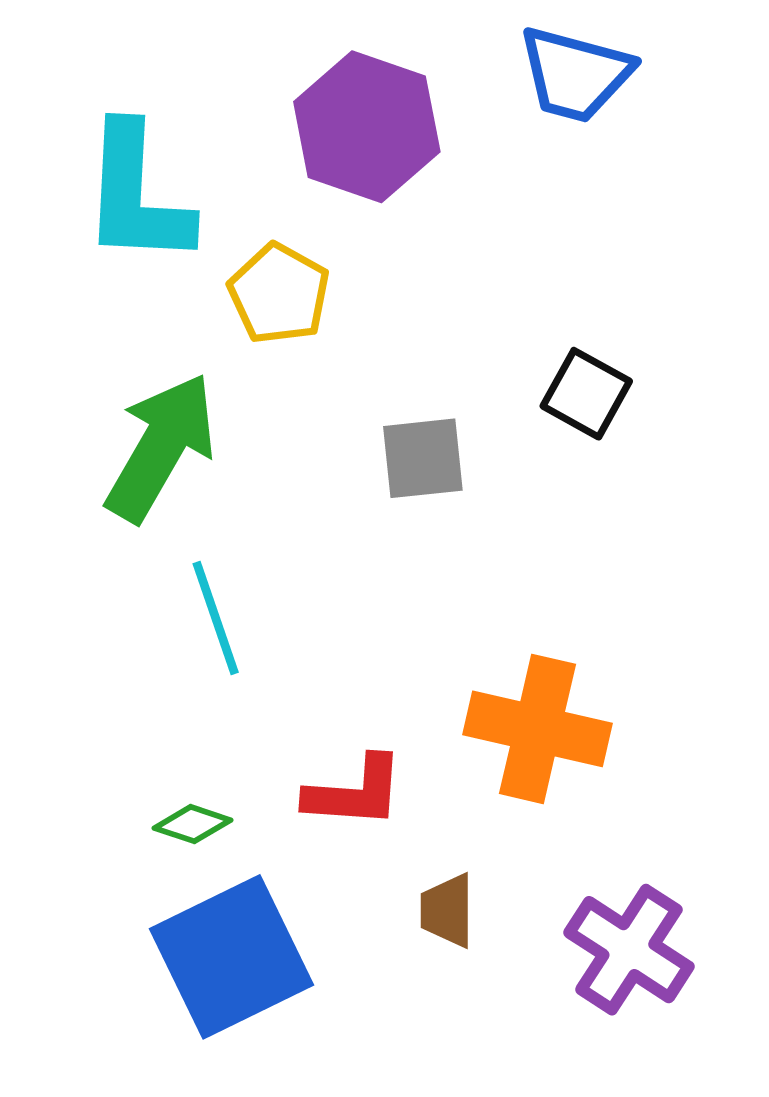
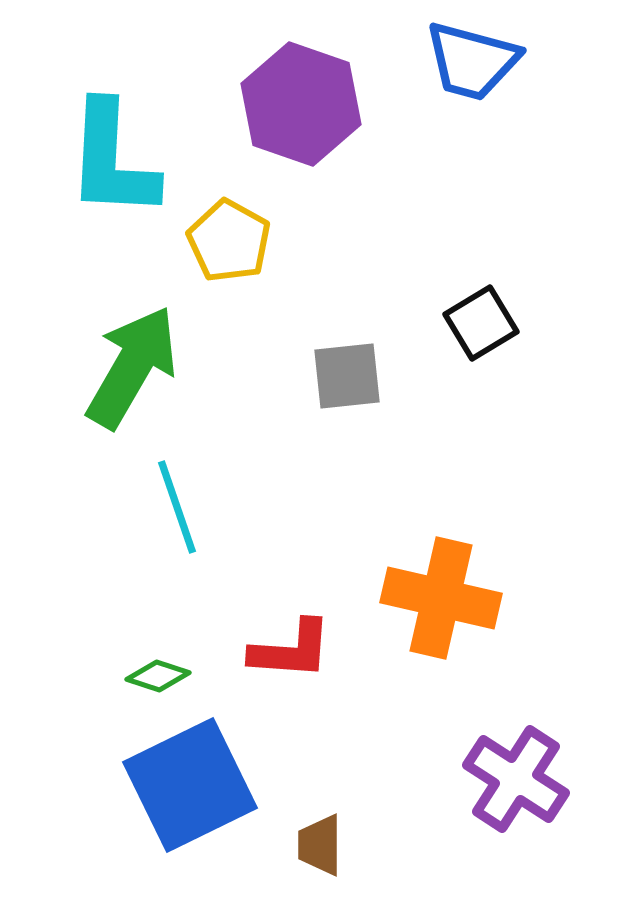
black square: (586, 394) -> (481, 323), turned 30
brown trapezoid: (447, 911) -> (320, 845), moved

